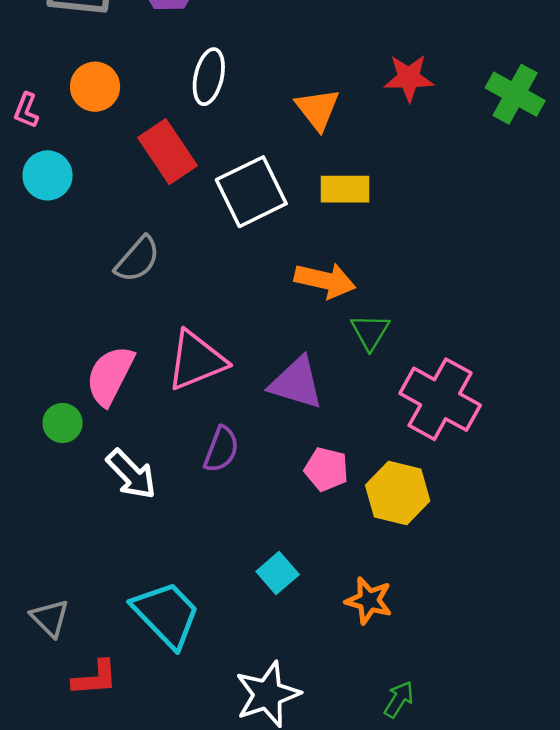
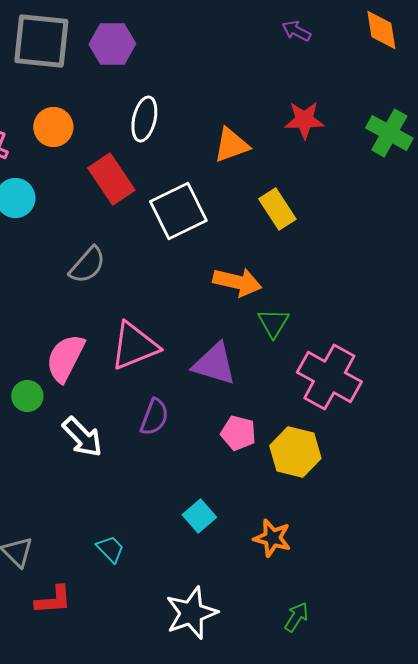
orange triangle: (318, 109) -> (231, 145), turned 48
yellow rectangle: (345, 189) -> (277, 209), moved, turned 57
cyan trapezoid: (166, 614) -> (110, 549), size x0.5

